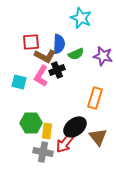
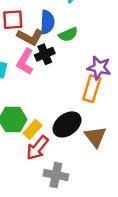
purple star: (103, 56) -> (99, 68), moved
yellow rectangle: (47, 131) -> (32, 129), turned 35
red arrow: (65, 143) -> (37, 148), moved
gray cross: (43, 152) -> (56, 175), moved

